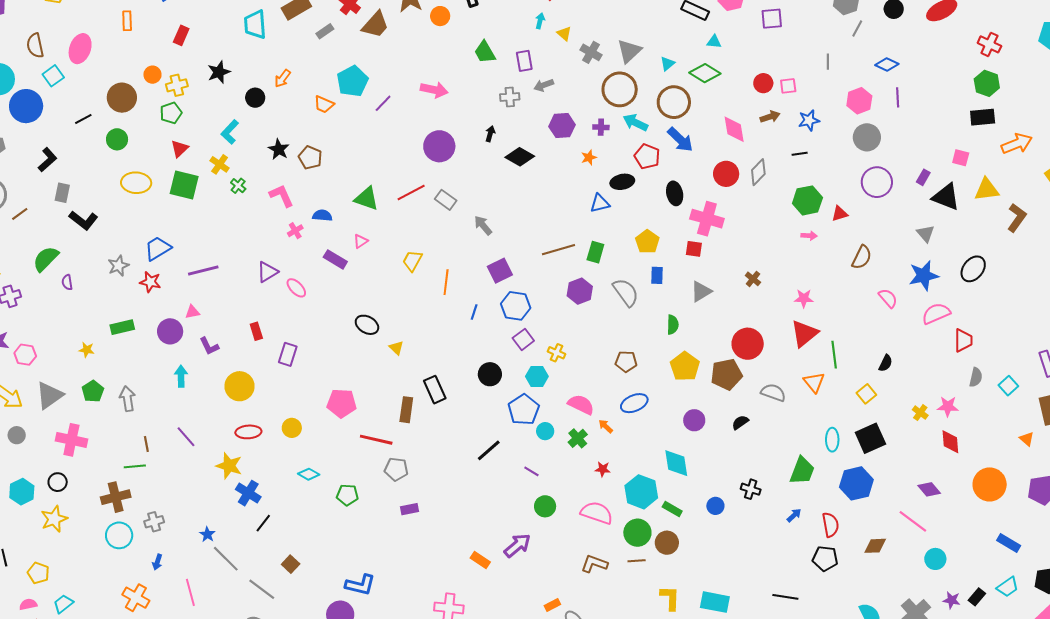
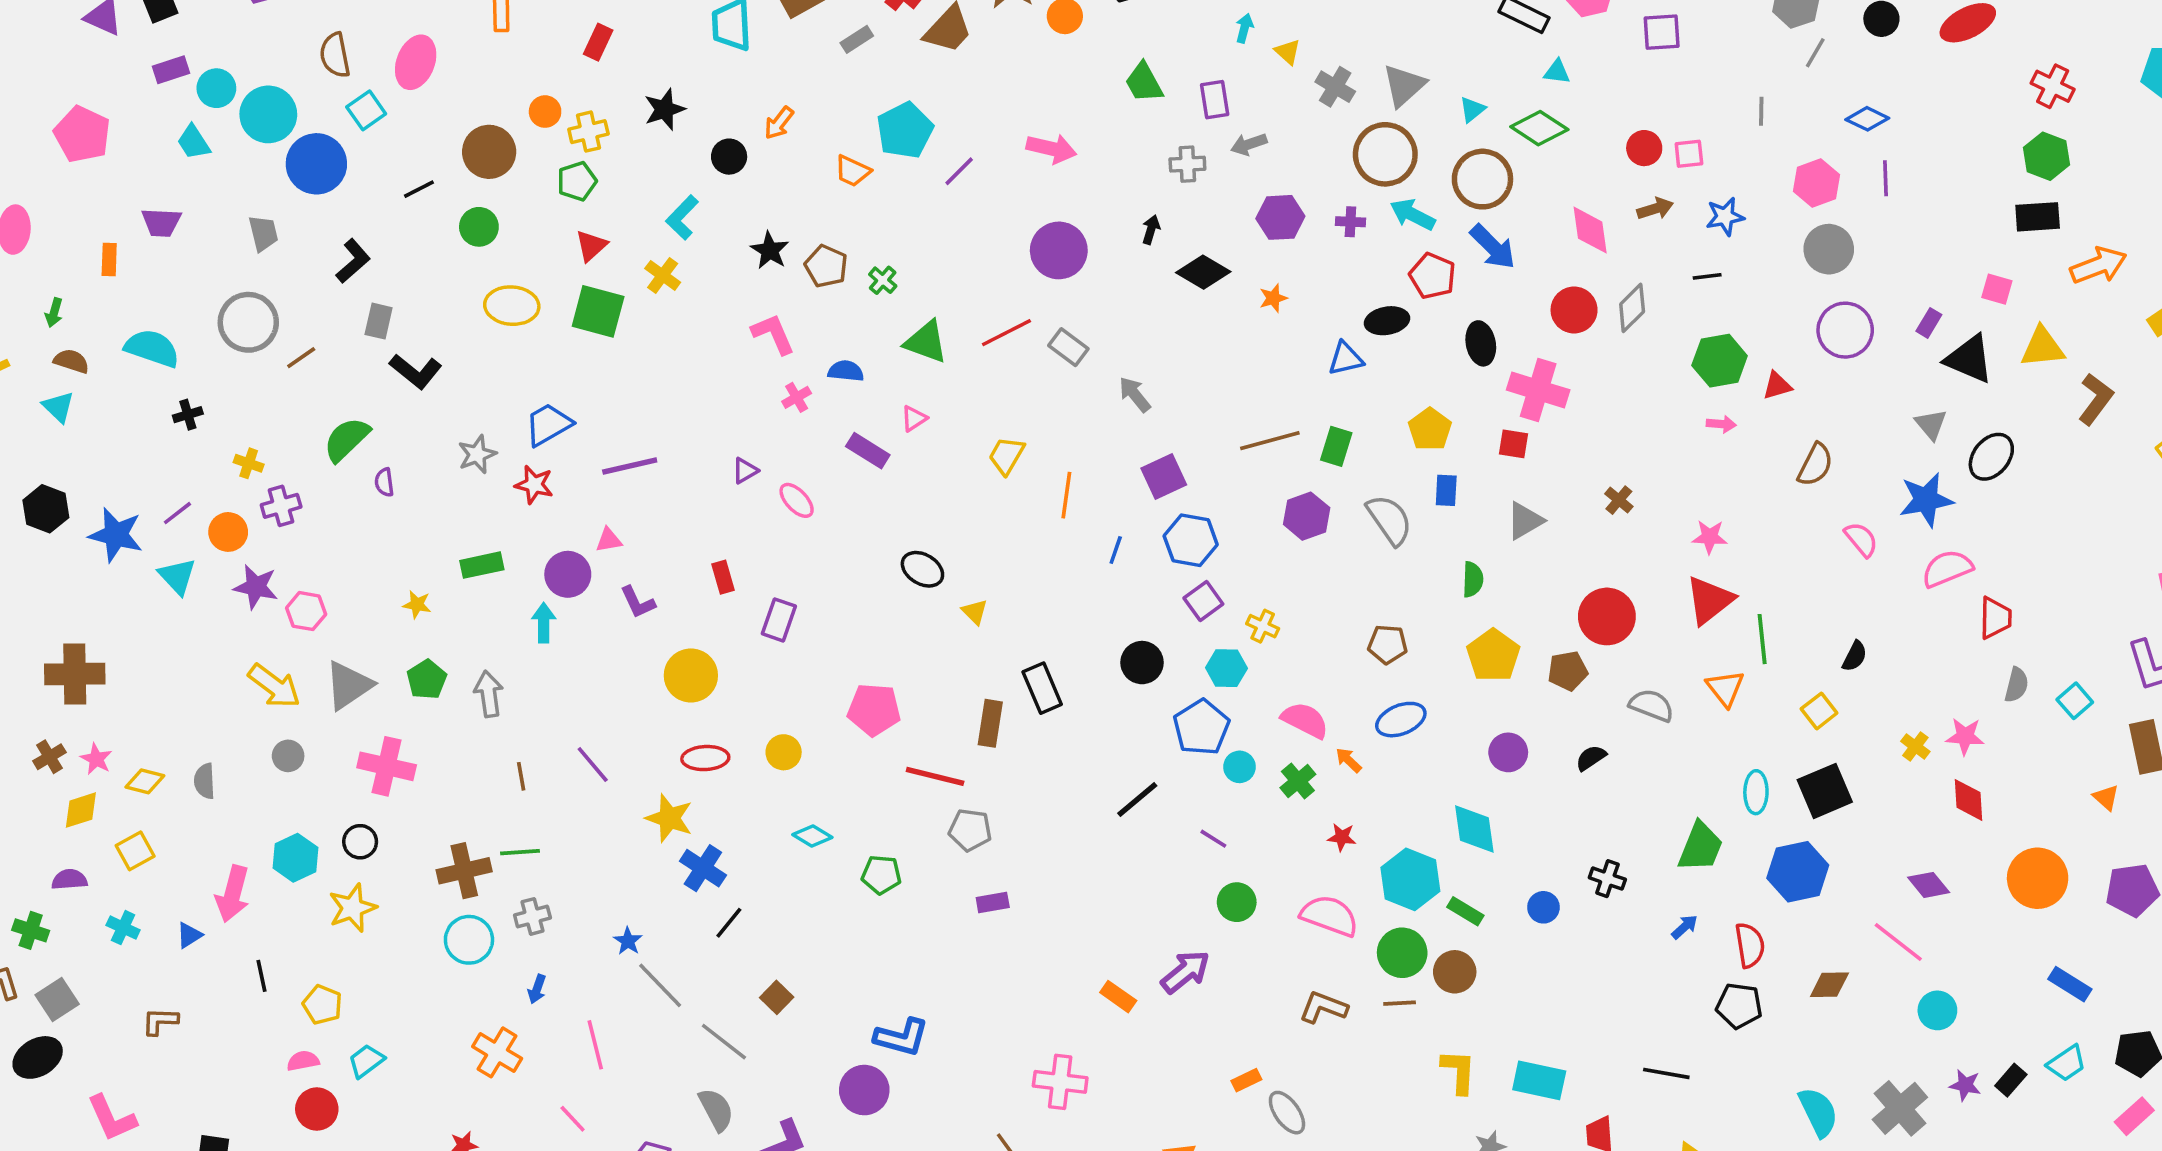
orange star: (589, 157) -> (1273, 298), moved
green cross: (238, 186) -> (883, 280), moved
black ellipse: (973, 269) -> (1991, 457), moved
purple triangle: (267, 272) -> (745, 471), size x0.7
brown pentagon: (726, 374) -> (1568, 671), size x0.7
cyan arrow: (181, 376) -> (544, 623), moved
green line: (135, 466) -> (520, 852), moved

